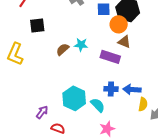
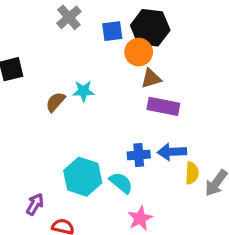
brown triangle: (124, 42) -> (151, 78), turned -32
purple rectangle: (110, 57) -> (163, 106), moved

